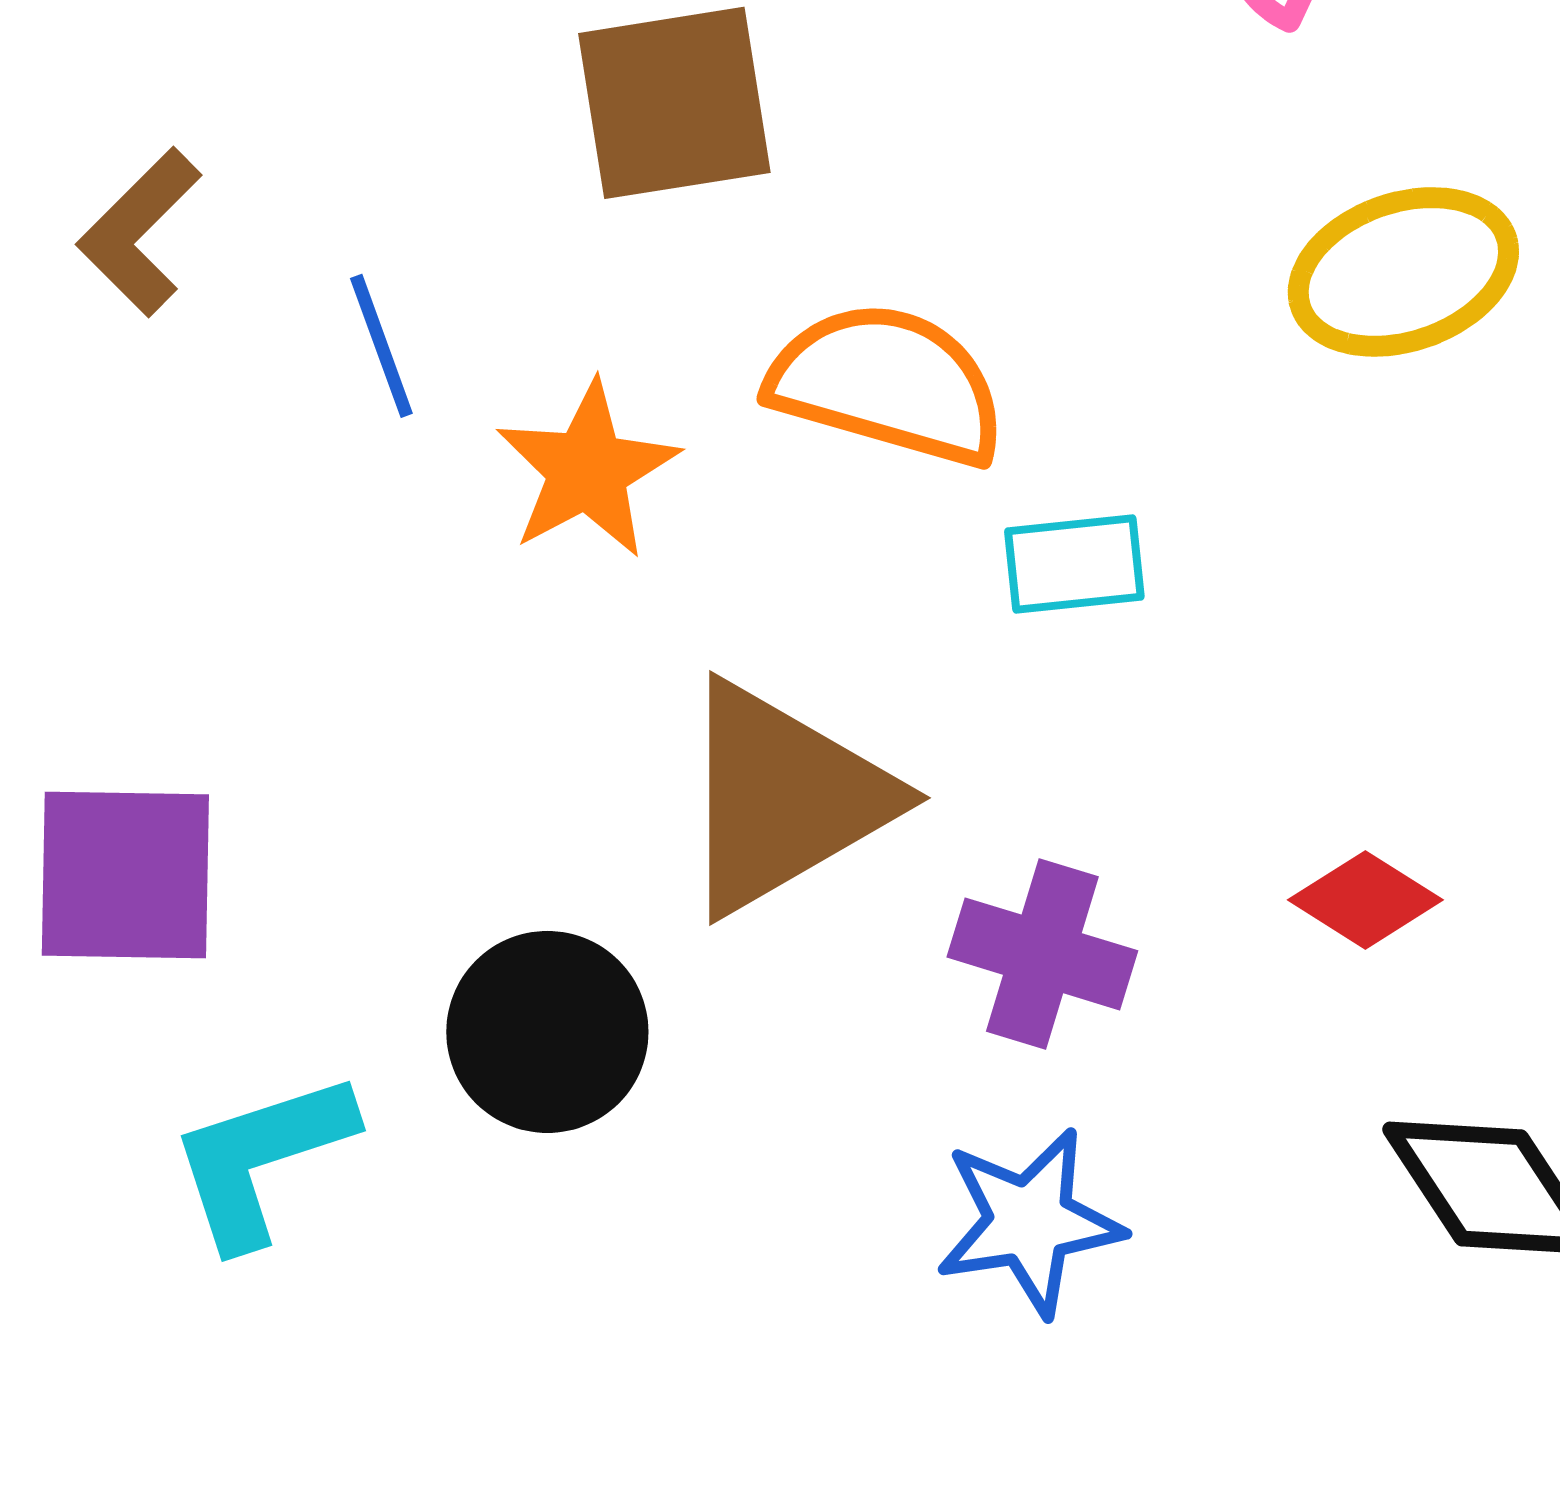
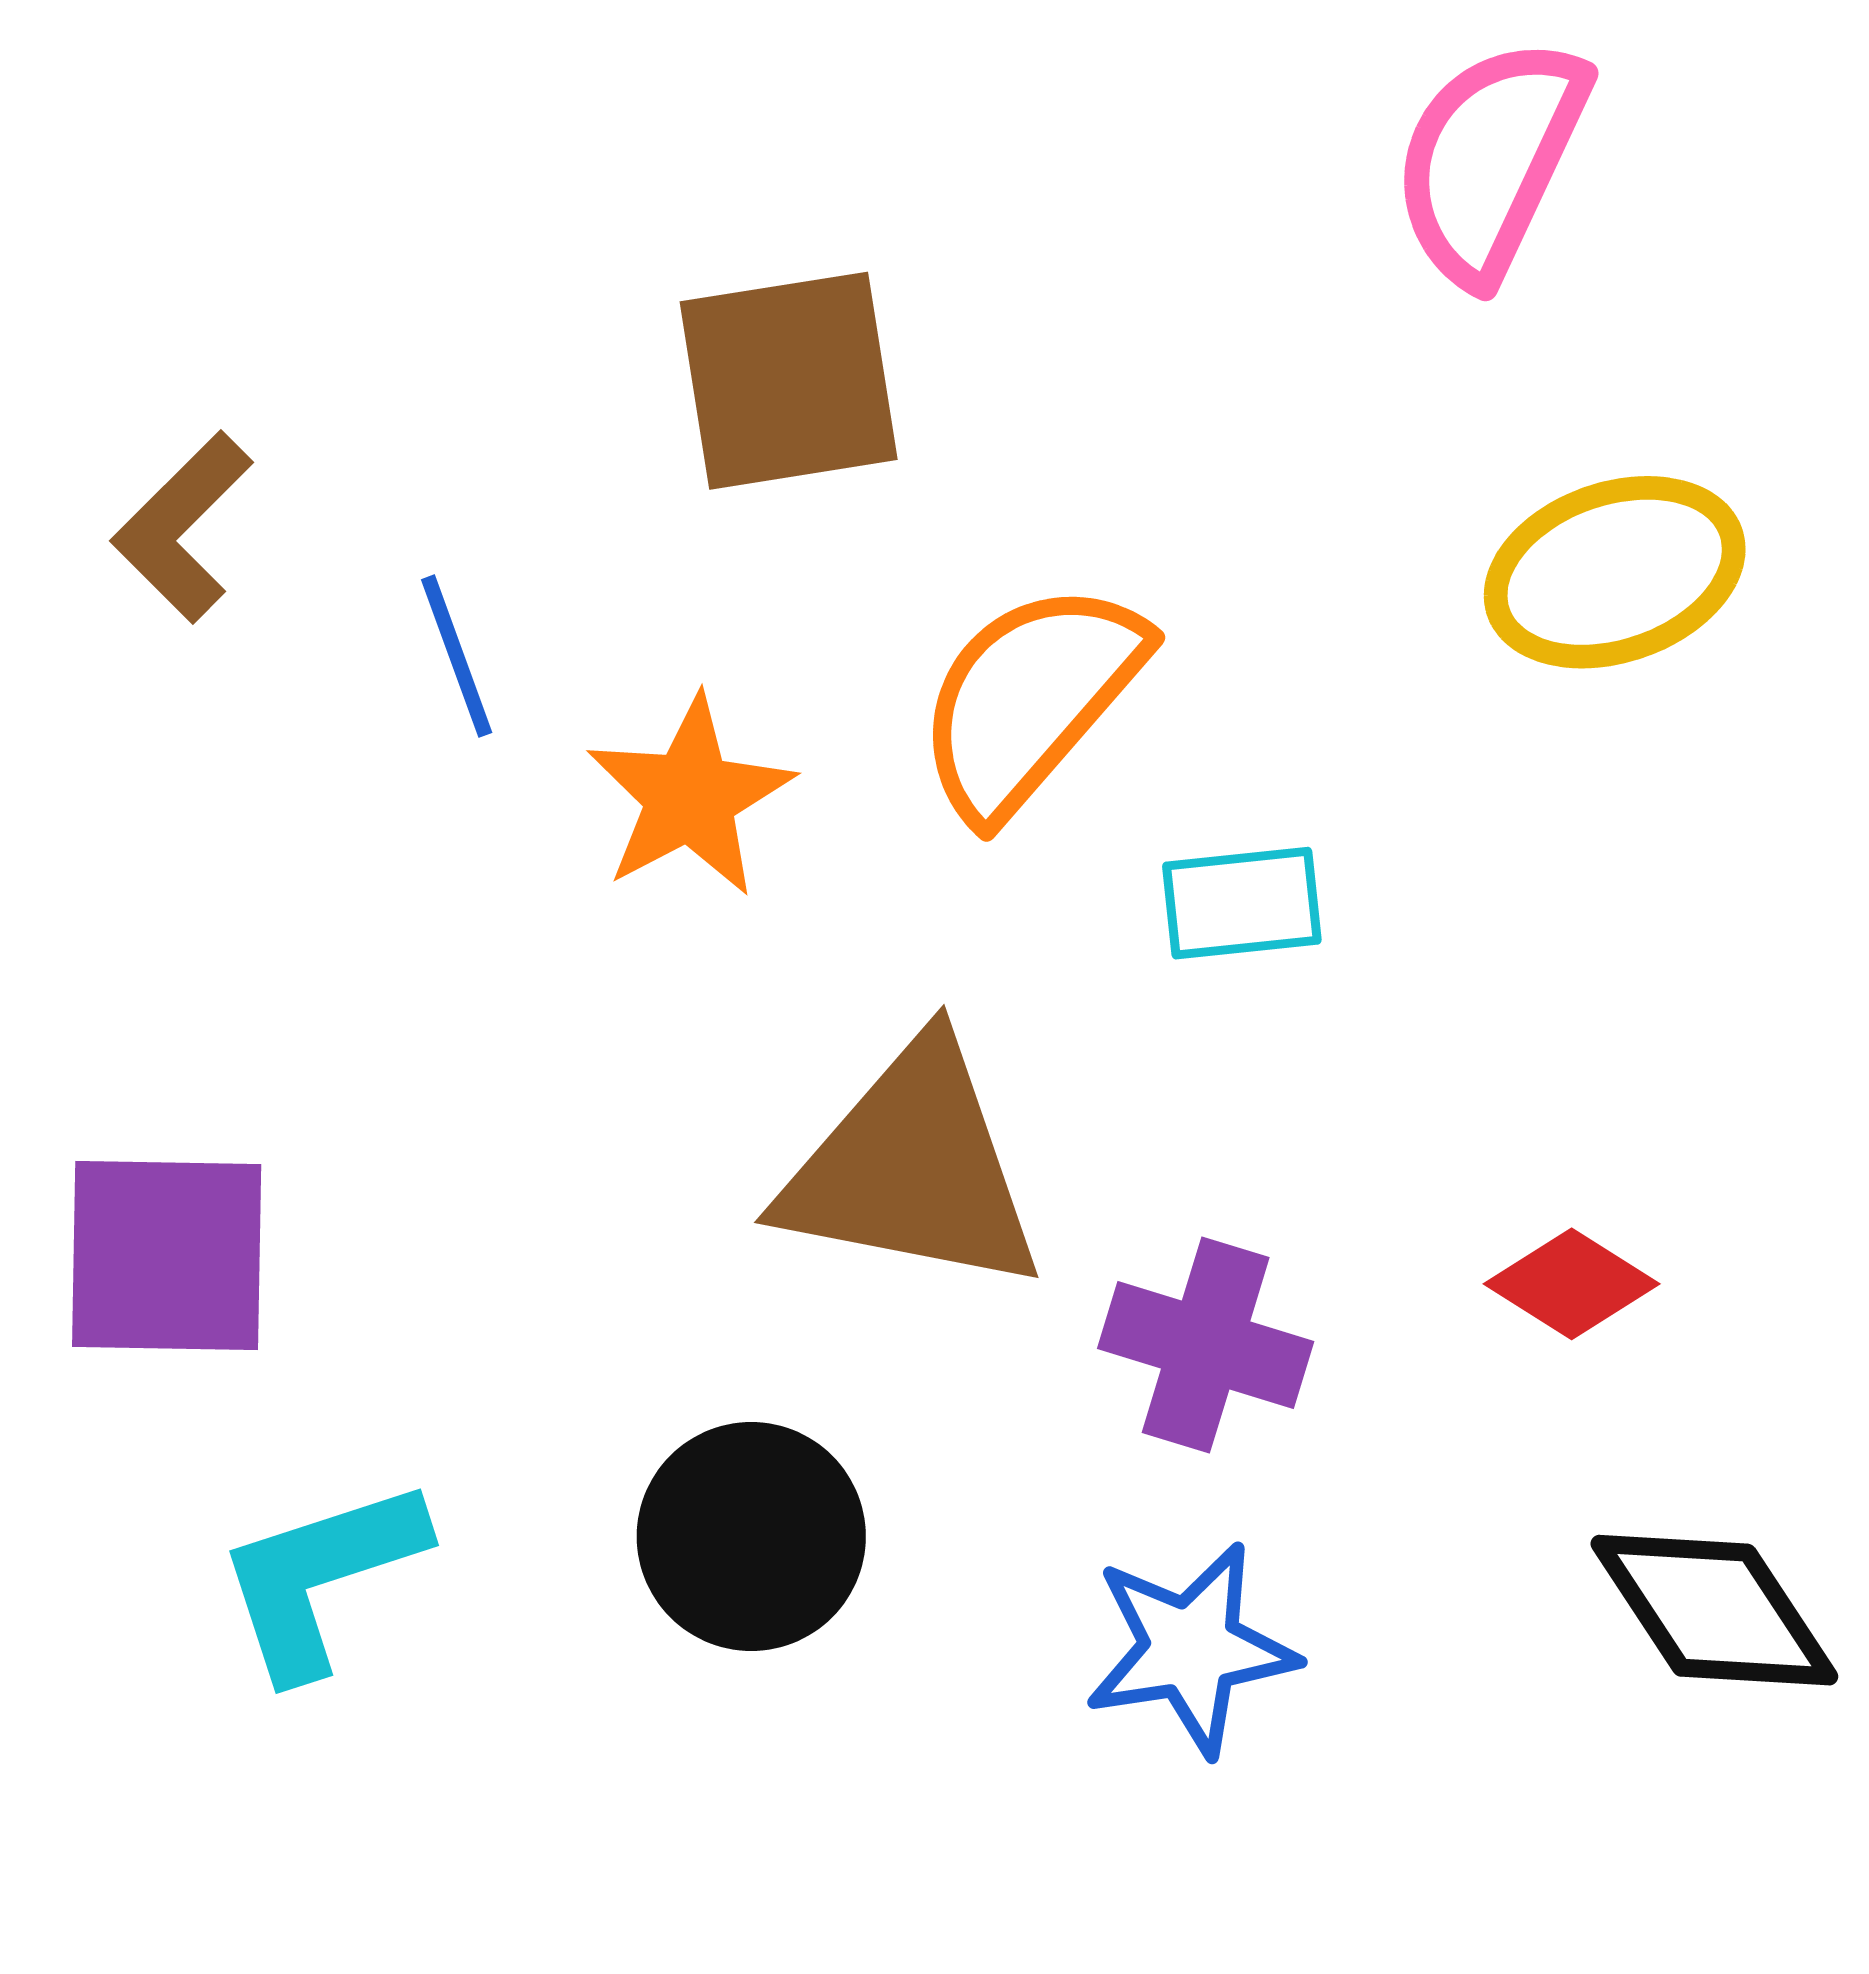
orange semicircle: (887, 384) -> (1030, 699), turned -65
brown triangle: (783, 798) -> (912, 1168), turned 41
black circle: (547, 1032) -> (751, 1536), moved

